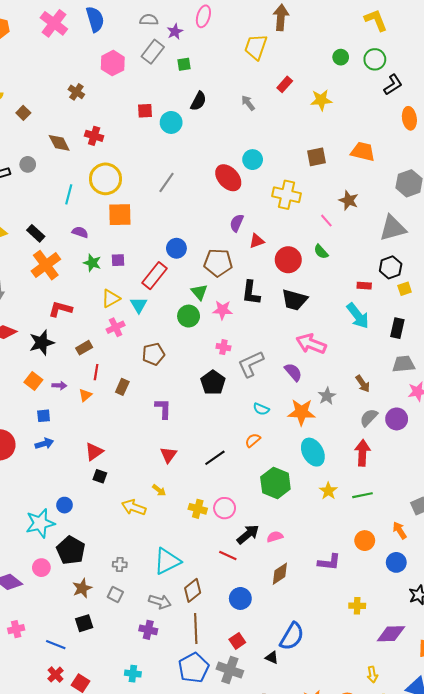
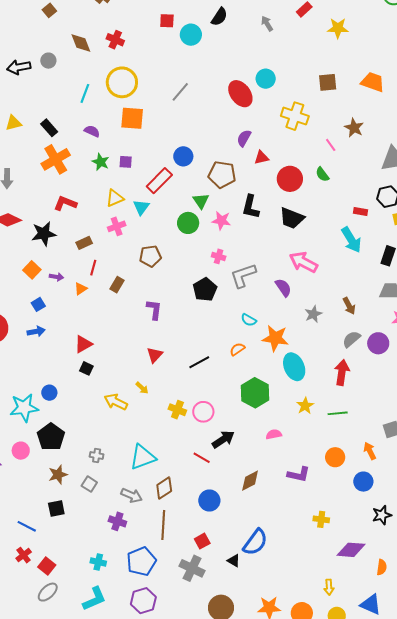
orange star: (302, 412) -> (275, 338), moved
blue square: (44, 416) -> (38, 304), turned -32
pink semicircle: (275, 537) -> (274, 434), moved
blue pentagon: (194, 668) -> (141, 561), moved

